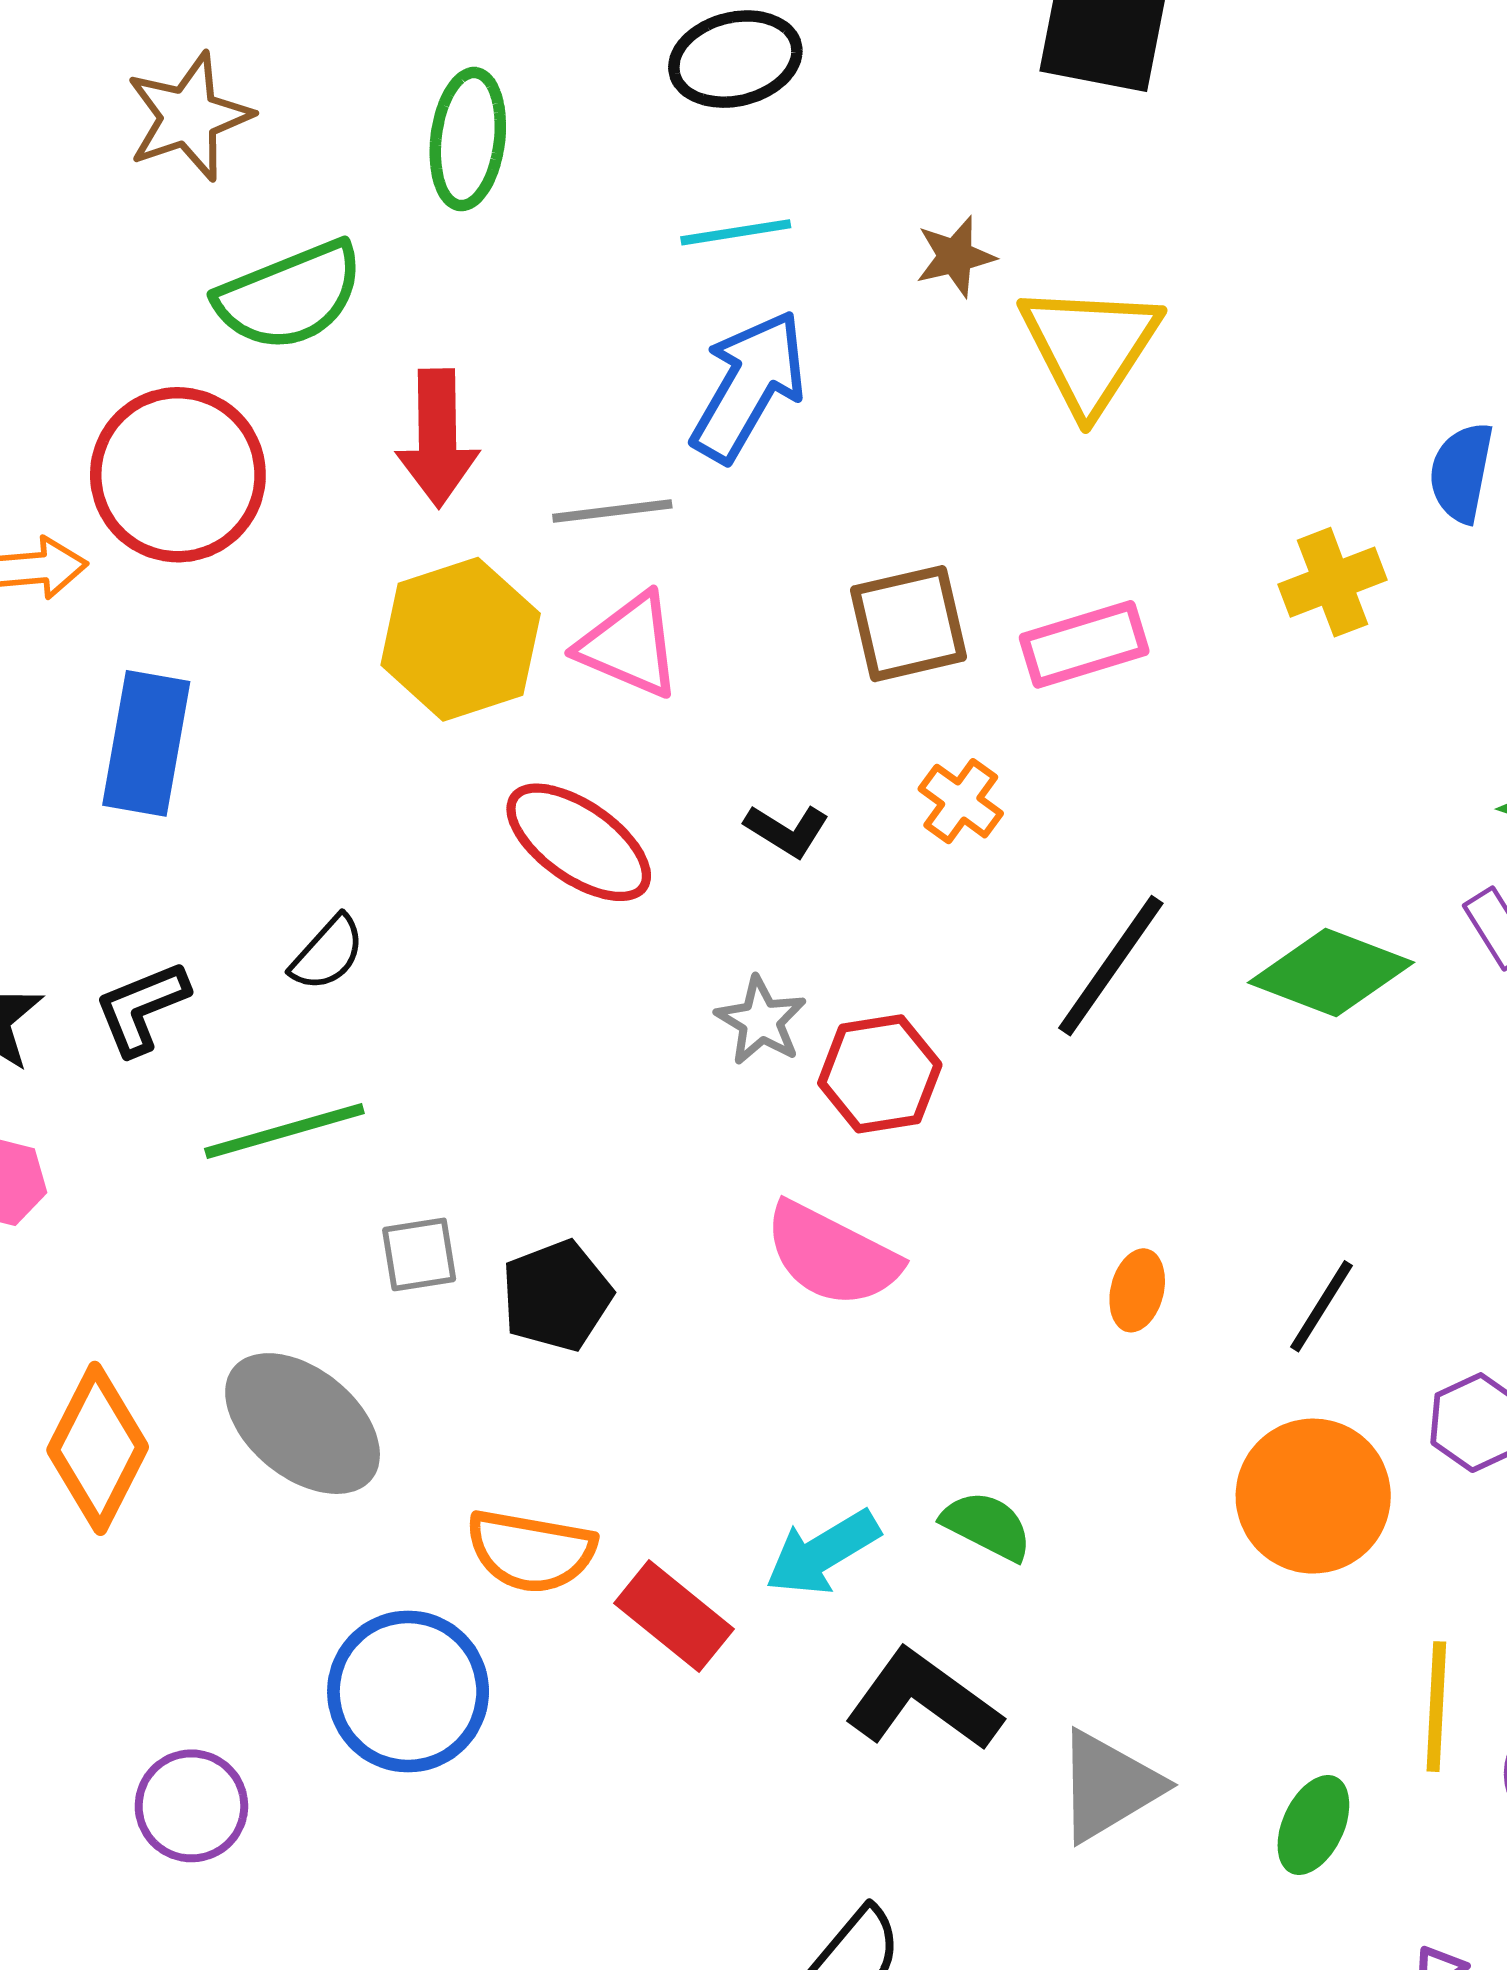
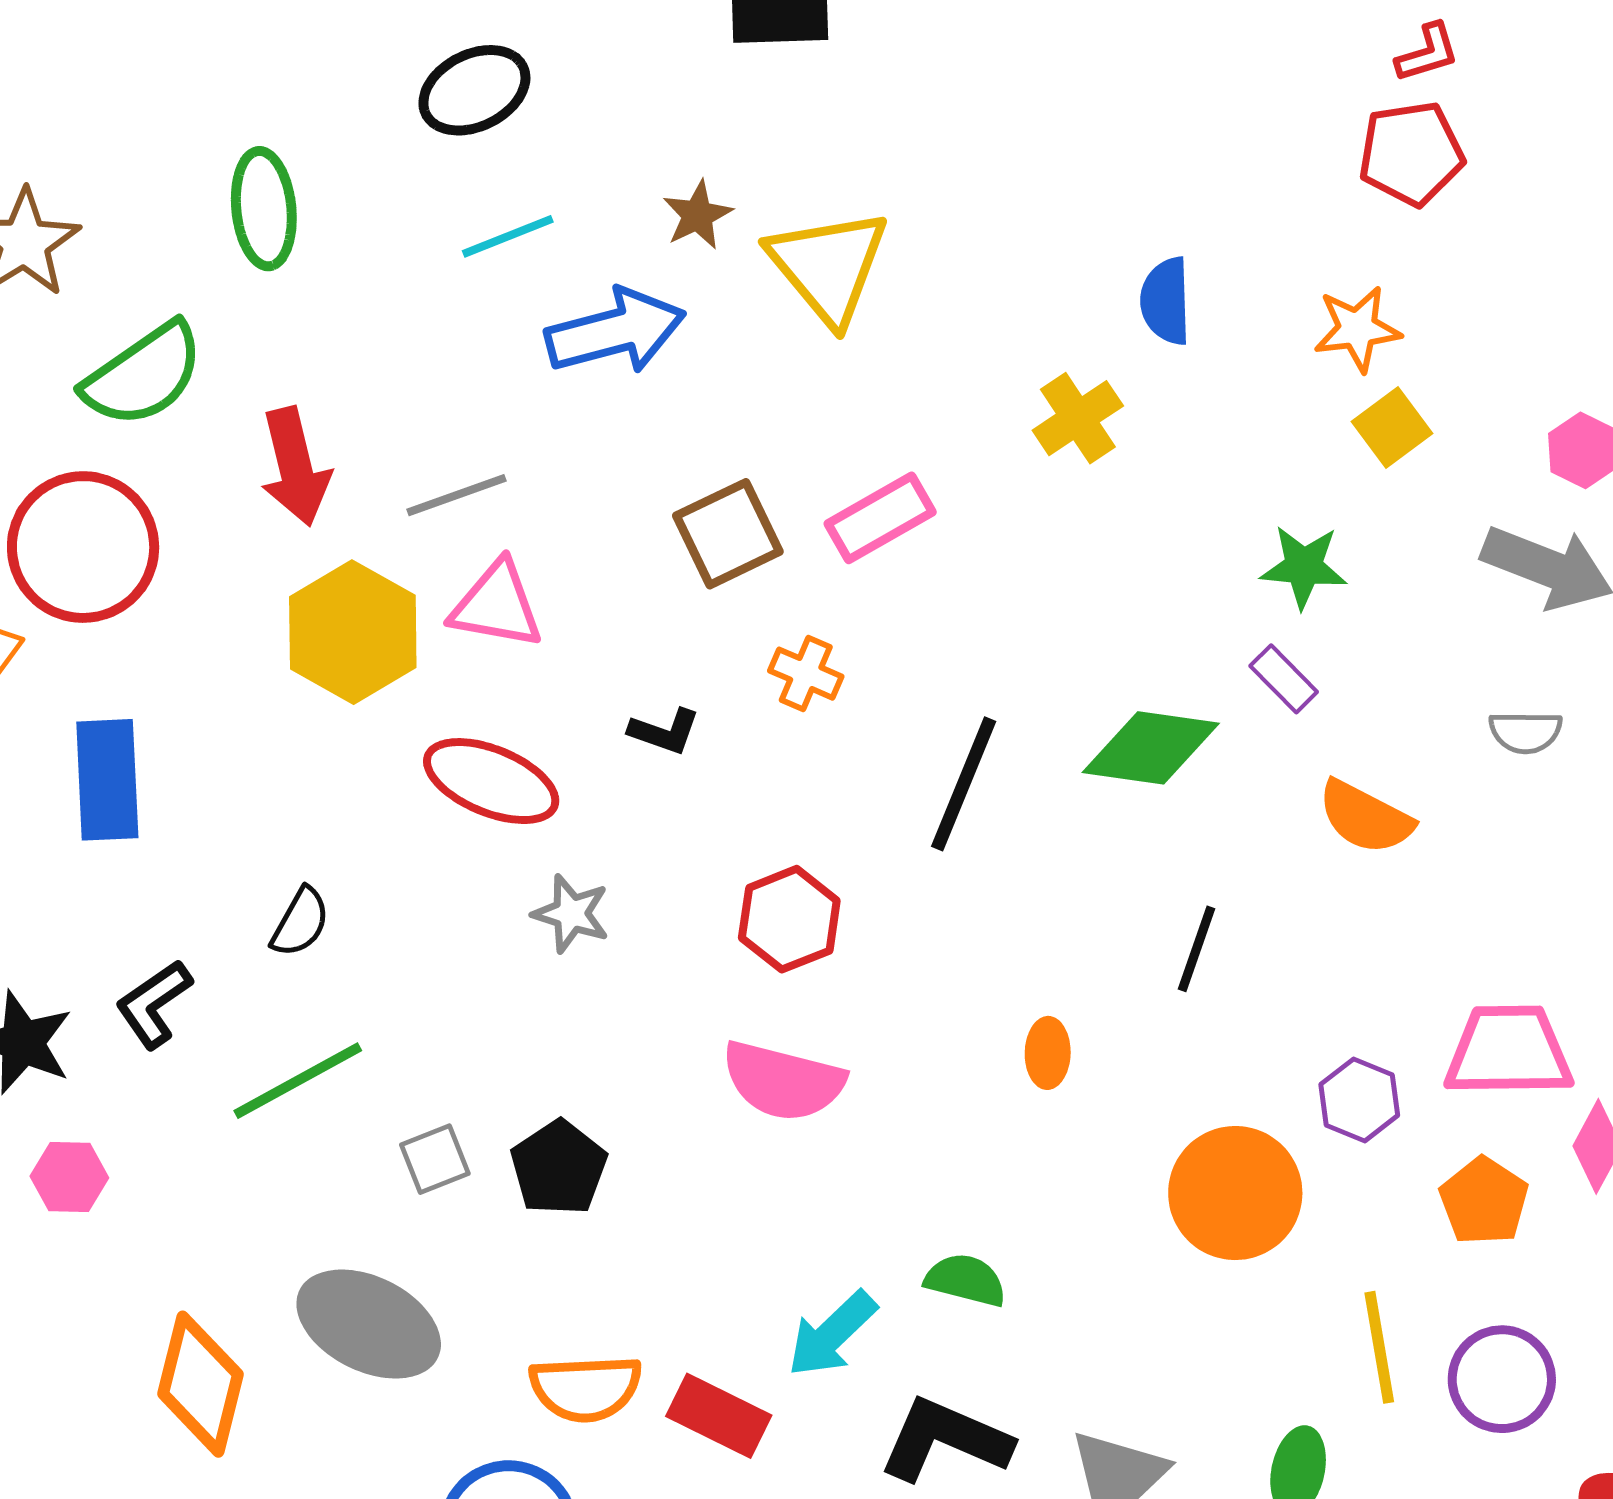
blue arrow: (749, 386) -> (616, 331), moved, turned 58
gray star: (761, 1021) -> (571, 914), moved
black line: (1321, 1306) -> (1197, 949), moved

